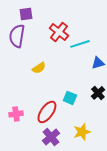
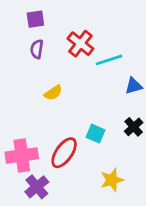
purple semicircle: (17, 36) -> (37, 49), moved, size x0.6
pink cross: (16, 114) -> (22, 155), size x1.6
purple cross: (51, 137) -> (37, 187), moved

